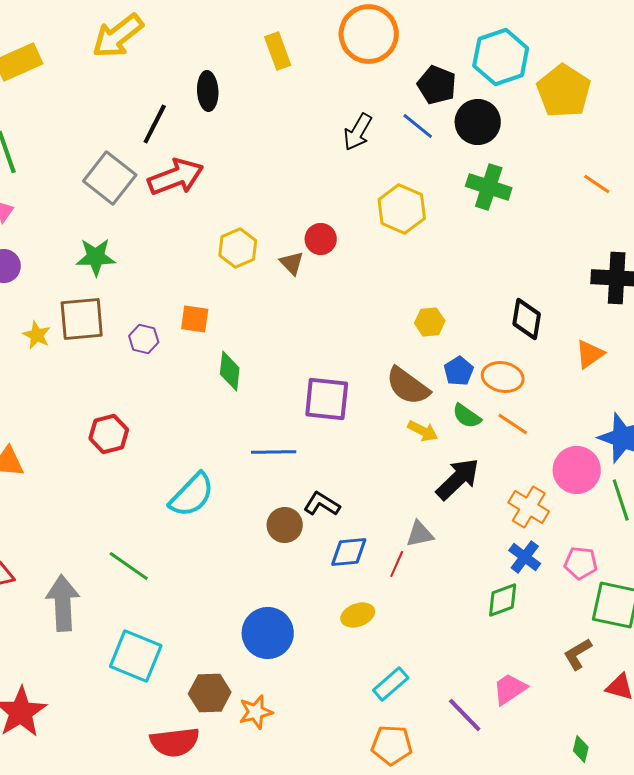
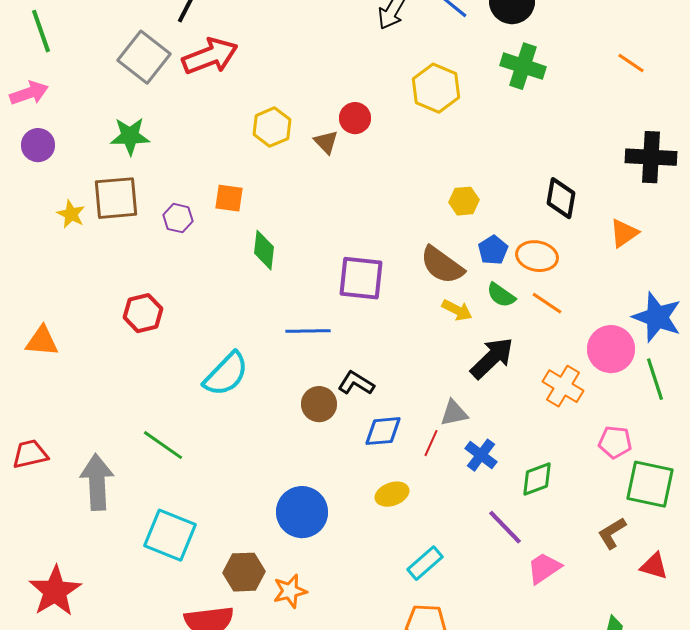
blue cross: (525, 557) -> (481, 455), moved
purple line: (465, 715) -> (505, 527), moved

